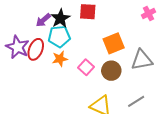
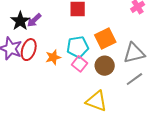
black star: (60, 18) -> (20, 21), moved
cyan pentagon: (59, 37) -> (78, 47), moved
gray line: (136, 101) -> (134, 79), moved

